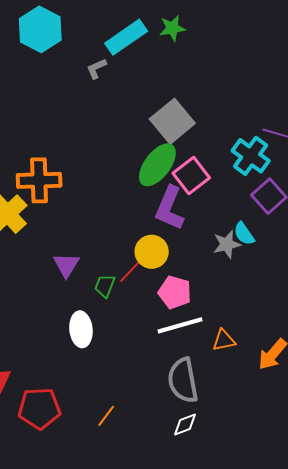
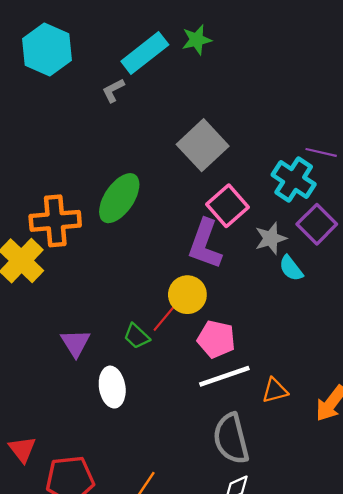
green ellipse: (157, 165) -> (119, 198), moved
gray star: (227, 244) -> (271, 238), moved
purple triangle: (66, 265) -> (75, 343), moved
green trapezoid: (105, 286) -> (137, 336), turned -65

